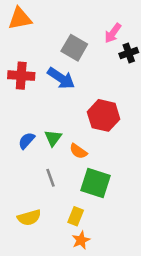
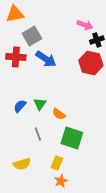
pink arrow: (113, 33) -> (85, 25), turned -105
gray square: (74, 48) -> (32, 36), moved, turned 30
red hexagon: (104, 115) -> (91, 63), moved

